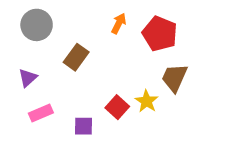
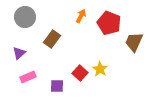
brown trapezoid: (174, 78) -> (134, 42), moved

